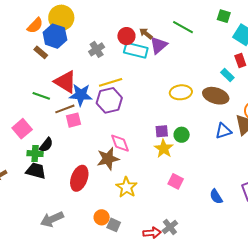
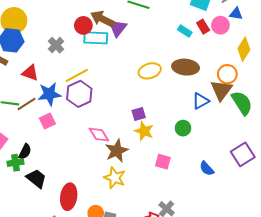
brown arrow: (146, 33) -> (102, 19), size x1.6
cyan rectangle: (227, 75) -> (185, 31), moved
red triangle: (65, 82) -> (30, 73), moved, size x0.7
brown line: (65, 109) -> (26, 104), moved
green circle: (182, 135) -> (183, 128), moved
brown star: (108, 159) -> (117, 151), moved
black trapezoid: (36, 171) -> (36, 179), moved, turned 35
red ellipse: (79, 178) -> (69, 197), moved

